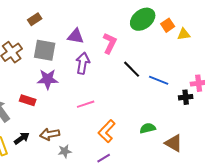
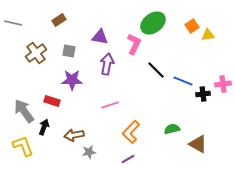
green ellipse: (143, 19) -> (153, 23), moved
gray square: (45, 50) -> (69, 51), size x0.6
black cross: (186, 97) -> (203, 94), moved
black arrow: (22, 138) -> (44, 127), moved, turned -35

